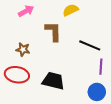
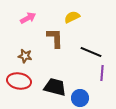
blue circle: (97, 92) -> (80, 98), moved

